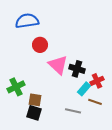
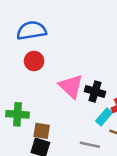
red circle: (40, 45) -> (34, 61), moved
green cross: (16, 87) -> (18, 114), turned 30

